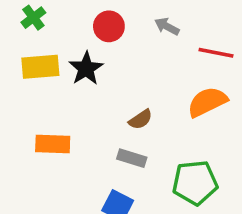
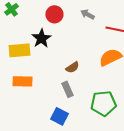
yellow rectangle: (40, 67) -> (19, 50), moved
gray rectangle: (132, 158) -> (67, 89), turned 49

